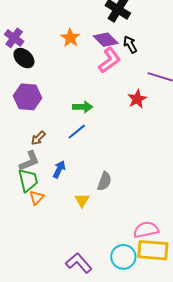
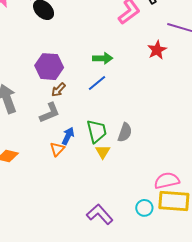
purple hexagon: (27, 97) -> (49, 67), moved
blue arrow: (59, 169) -> (68, 136), moved
green trapezoid: (28, 180) -> (97, 131), moved
cyan circle: (123, 257) -> (144, 208), size x0.7

